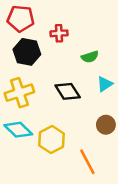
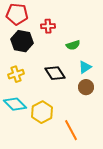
yellow cross: (19, 93) -> (16, 74), size x0.7
brown circle: (106, 125) -> (86, 87), moved

